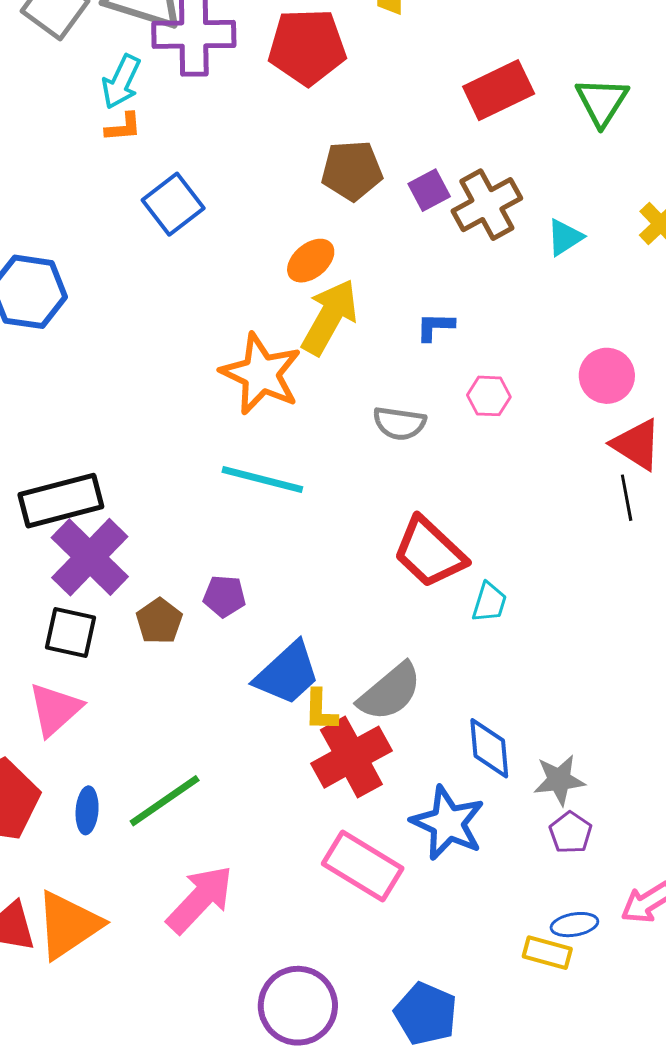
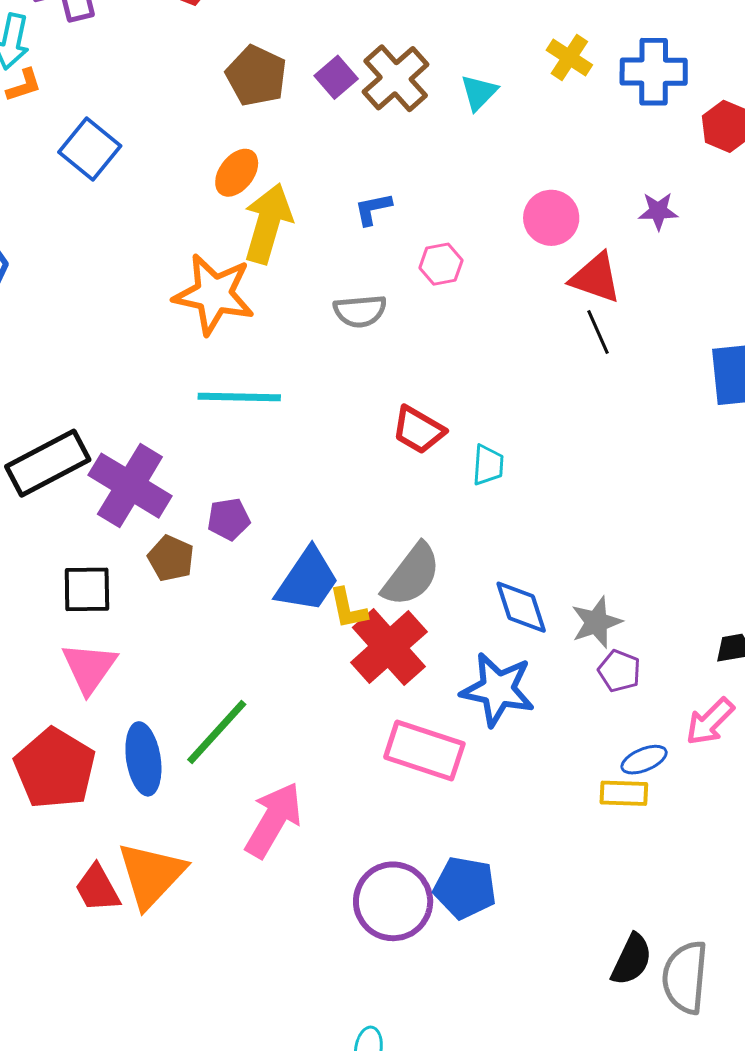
brown pentagon: (352, 171) -> (256, 76), turned -30
red trapezoid: (429, 552) -> (418, 430), size x0.7
purple cross: (90, 557) -> (130, 486), moved
blue ellipse: (87, 810) -> (143, 759), size x1.5
blue pentagon: (426, 1014) -> (465, 888), moved

